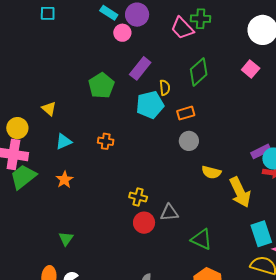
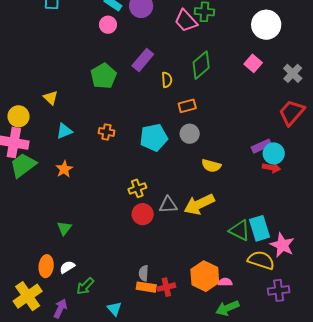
pink circle: (122, 33) -> (108, 25), moved
cyan pentagon: (150, 105) -> (154, 138), moved
yellow arrow: (240, 192) -> (199, 204), moved, turned 88
yellow cross: (138, 197) -> (137, 188), turned -36
green triangle: (201, 239) -> (240, 230), moved

